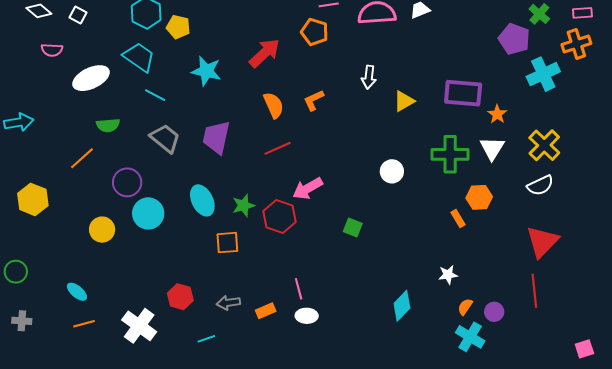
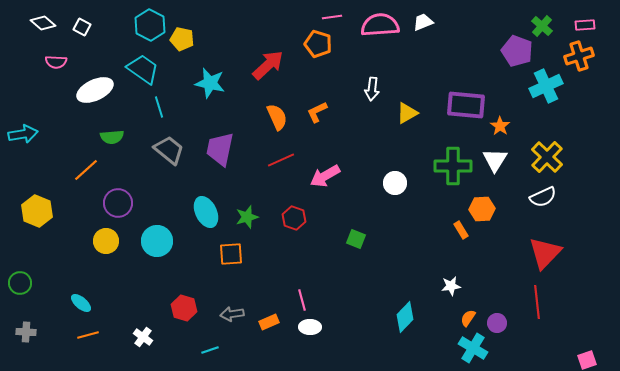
cyan line: (155, 95) -> (159, 107), turned 45
purple circle: (127, 182) -> (118, 203), moved
pink arrow: (308, 188) -> (325, 176), moved
cyan circle: (148, 213) -> (157, 241), moved
red hexagon: (280, 216) -> (294, 218), moved, size x0.7
white cross: (139, 326) -> (143, 337), size x0.6

